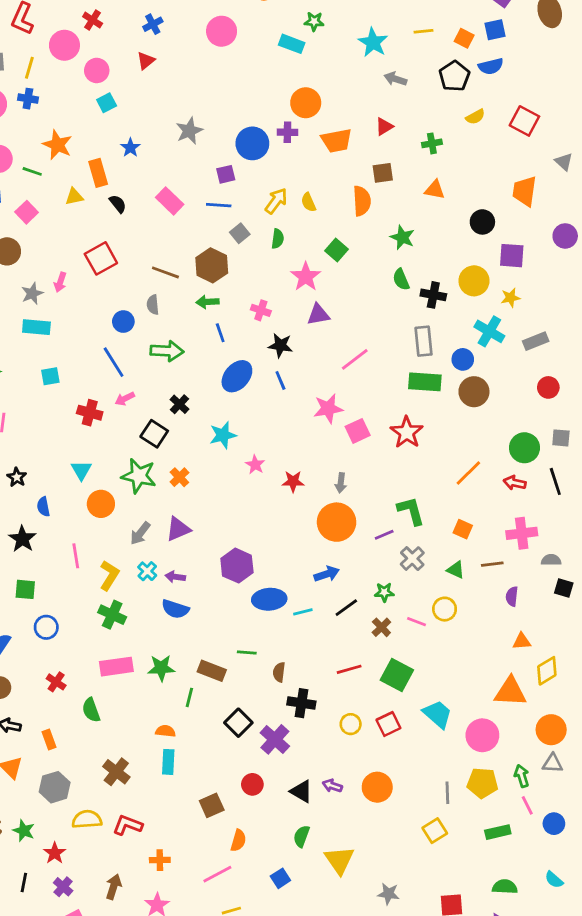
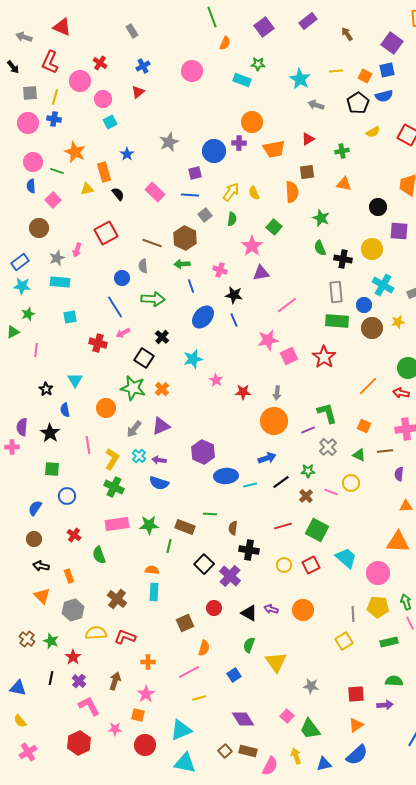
yellow star: (510, 298) -> (398, 322), moved
cyan triangle: (81, 470) -> (75, 380), moved

